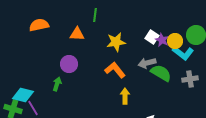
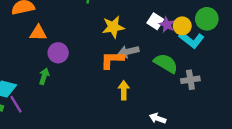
orange triangle: (77, 34) -> (38, 33), moved
gray arrow: (147, 63) -> (128, 52), moved
orange L-shape: (115, 70) -> (112, 60), turned -50
gray cross: (190, 79) -> (190, 80), moved

